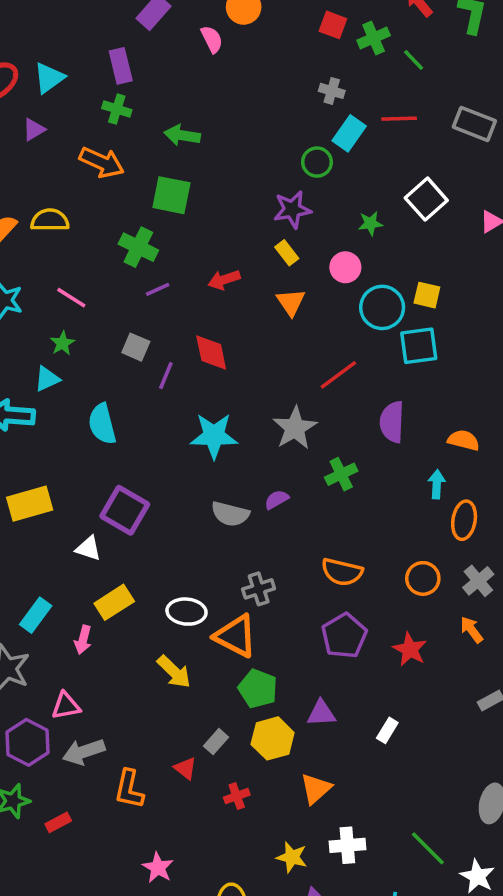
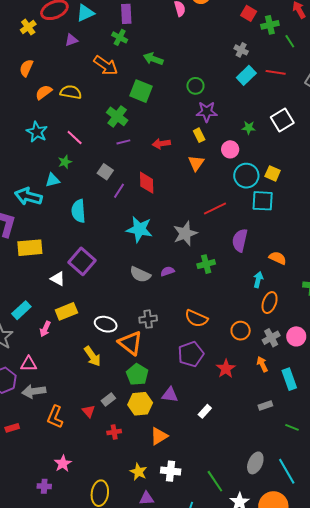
green circle: (317, 162) -> (195, 86), moved

